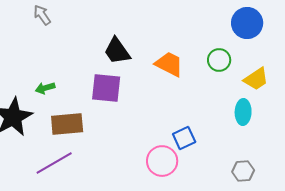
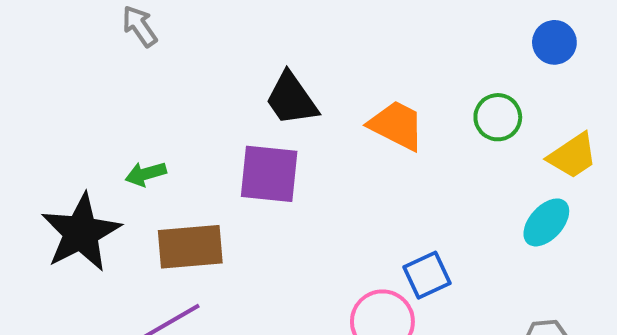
blue circle: (247, 23) -> (554, 42), size x0.7
cyan ellipse: (243, 112) -> (546, 222), turned 40

